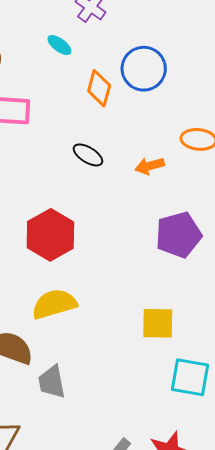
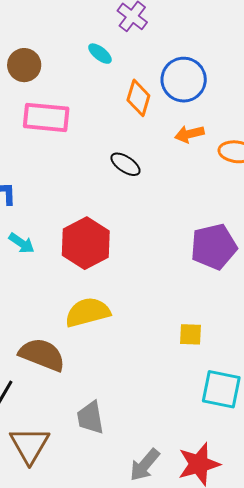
orange arrow: (150, 166) -> (189, 134), moved
yellow square: (158, 323) -> (190, 334), size x0.7
gray trapezoid: (52, 382) -> (90, 418), moved

